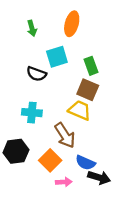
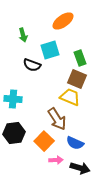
orange ellipse: (72, 24) -> (63, 21), turned 40
green arrow: (32, 28) -> (23, 35), moved
cyan cross: (32, 113) -> (13, 99), moved
black arrow: (99, 177) -> (80, 168), moved

